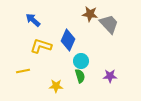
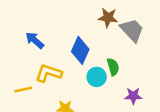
blue arrow: (33, 20) -> (35, 40), moved
yellow L-shape: (41, 46) -> (49, 73), moved
green semicircle: (80, 76) -> (113, 67), moved

